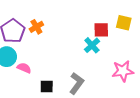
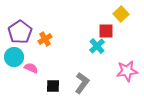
yellow square: (124, 23) -> (121, 14), moved, turned 35
orange cross: (36, 27) -> (45, 39), moved

